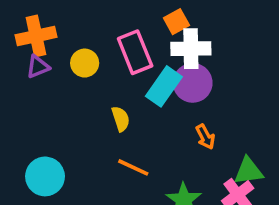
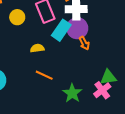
yellow semicircle: (121, 119) -> (37, 48), turned -80
orange arrow: (205, 137) -> (84, 43), moved

